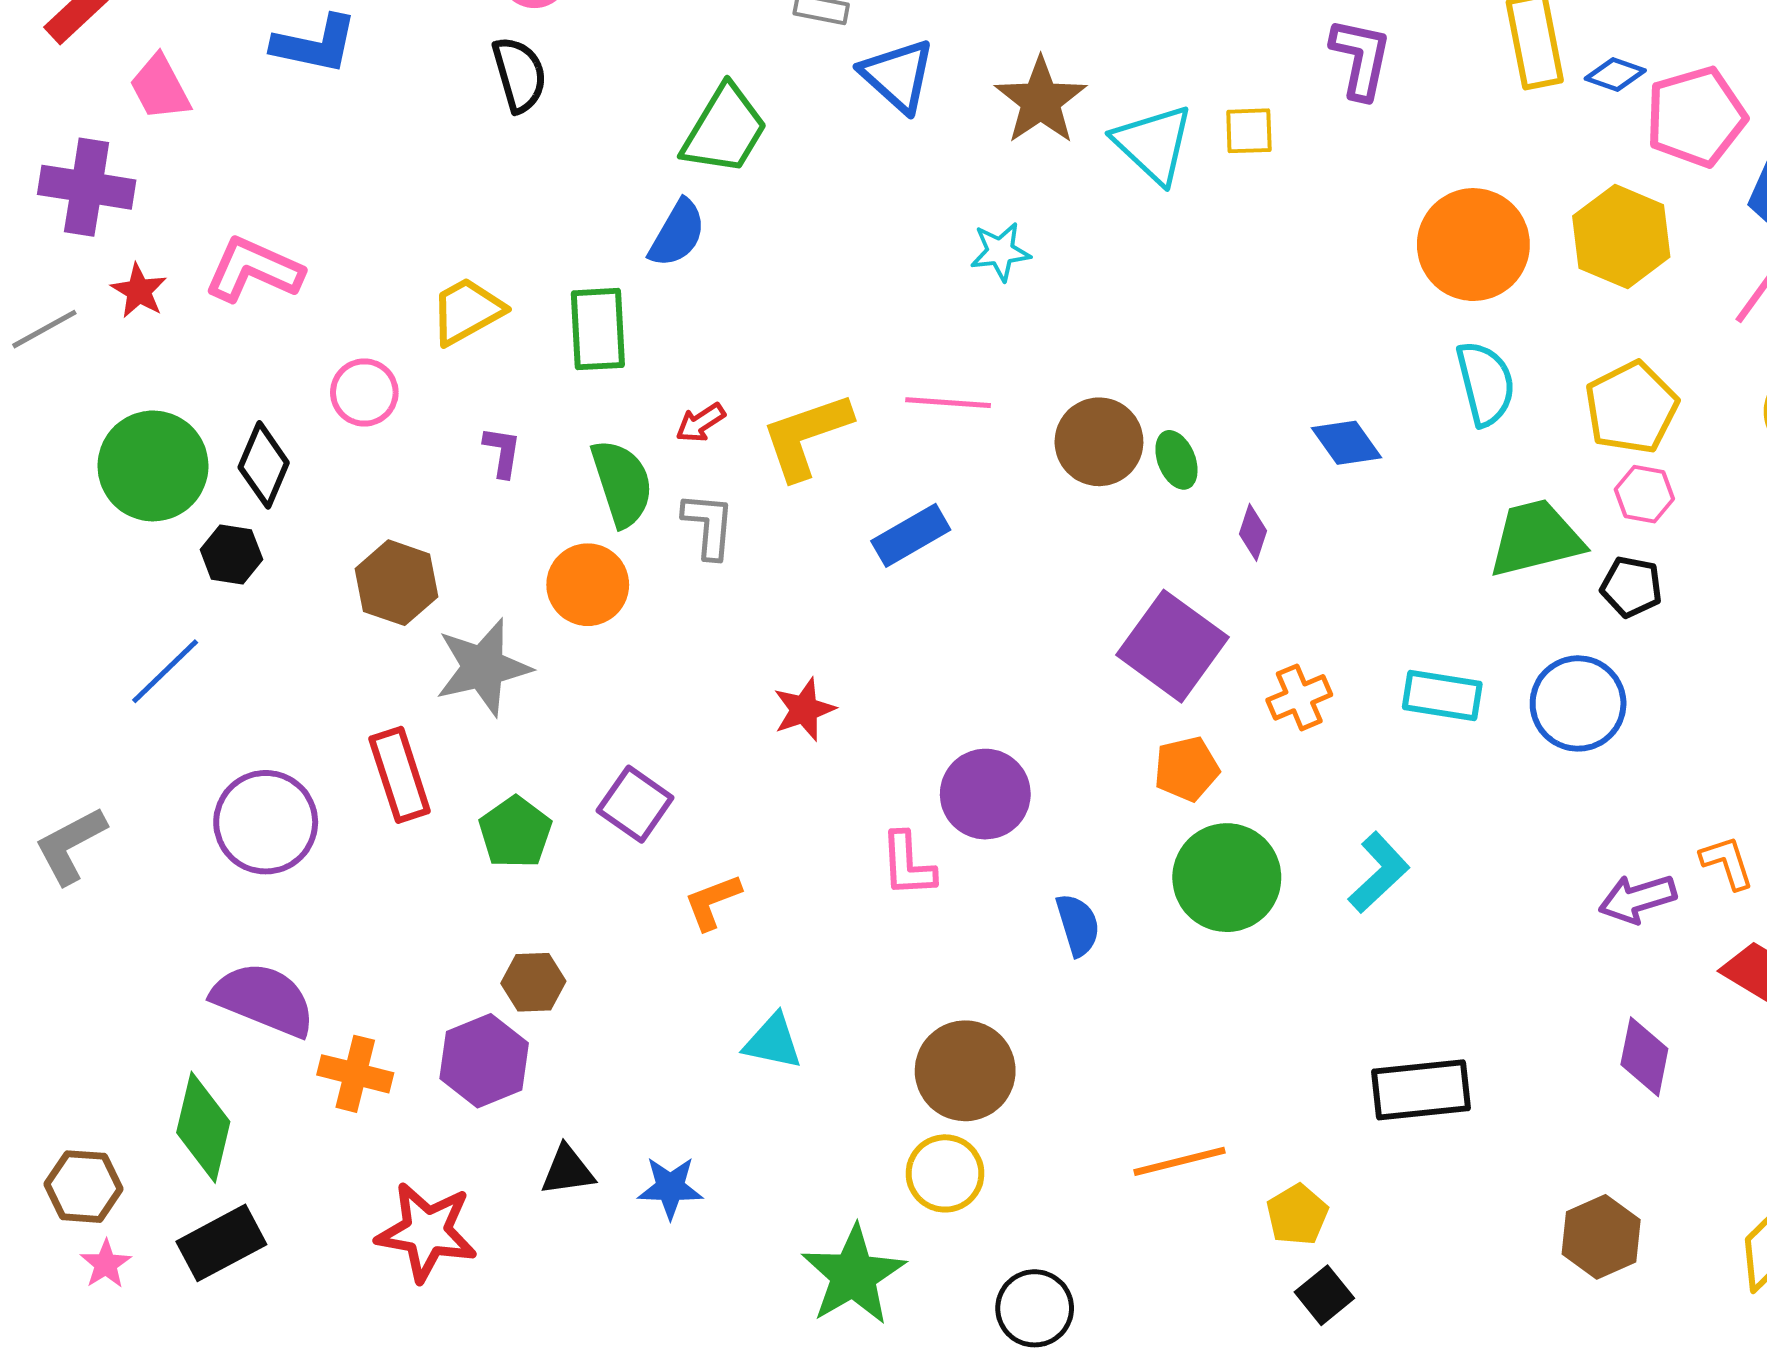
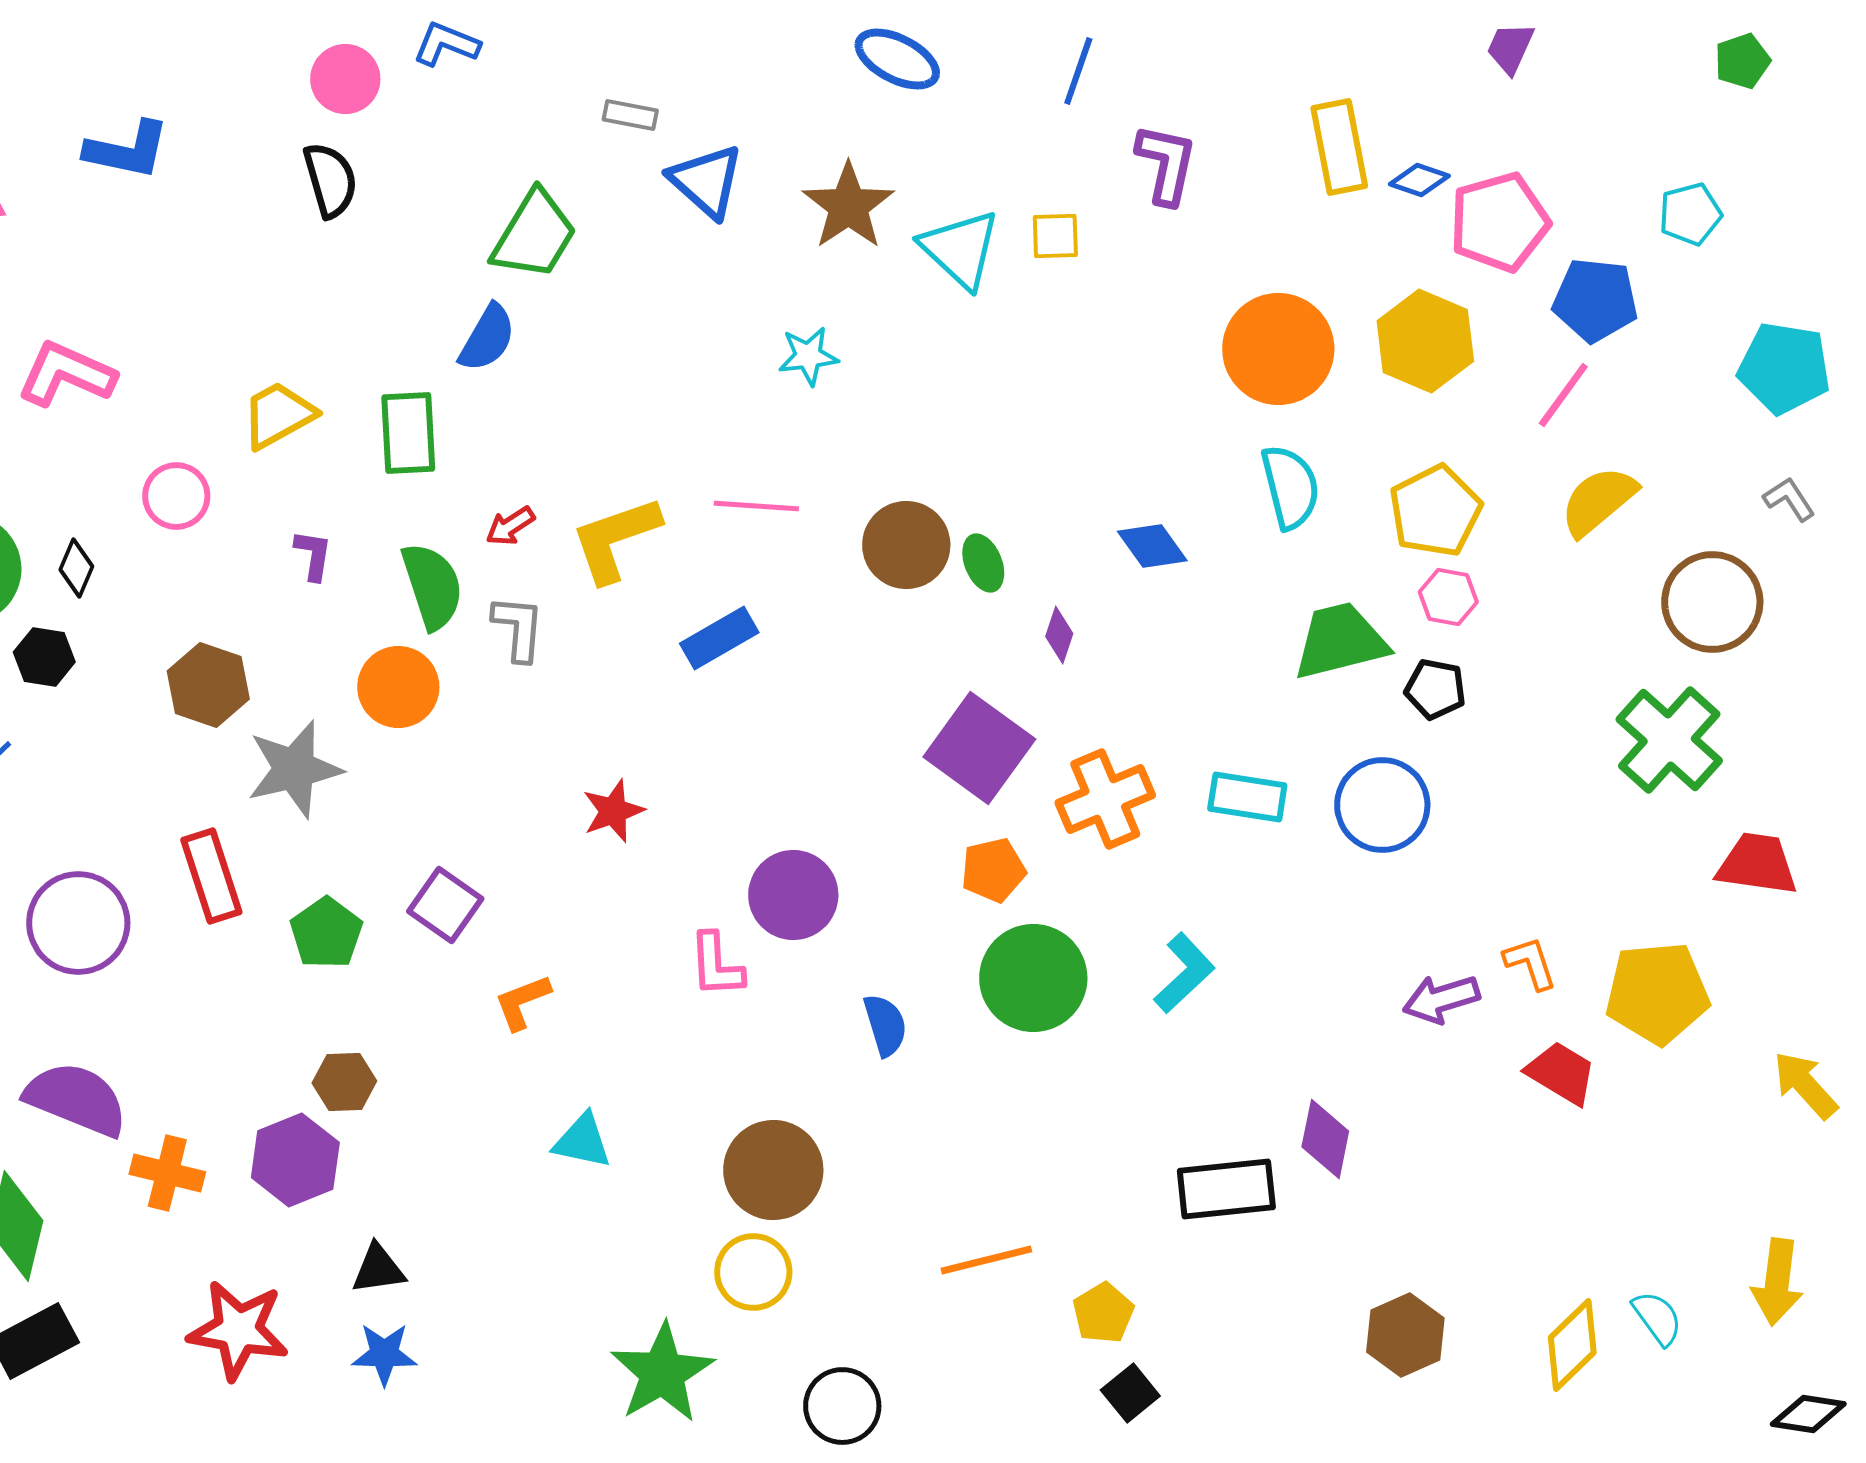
black diamond: (264, 465) -> (76, 568), size x0.7
orange cross: (1299, 697) -> (1105, 799), size x1.5
purple diamond: (1644, 1057) -> (1325, 1139), moved
blue star: (670, 1188) -> (384, 1354), moved

